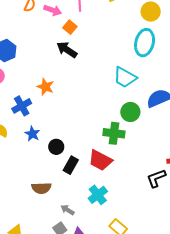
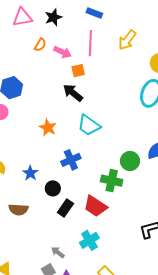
orange square: (70, 27) -> (78, 71), turned 32
cyan trapezoid: (125, 77) -> (89, 125), moved
blue cross: (22, 106) -> (71, 160), moved
brown semicircle: (41, 188) -> (18, 210), moved

